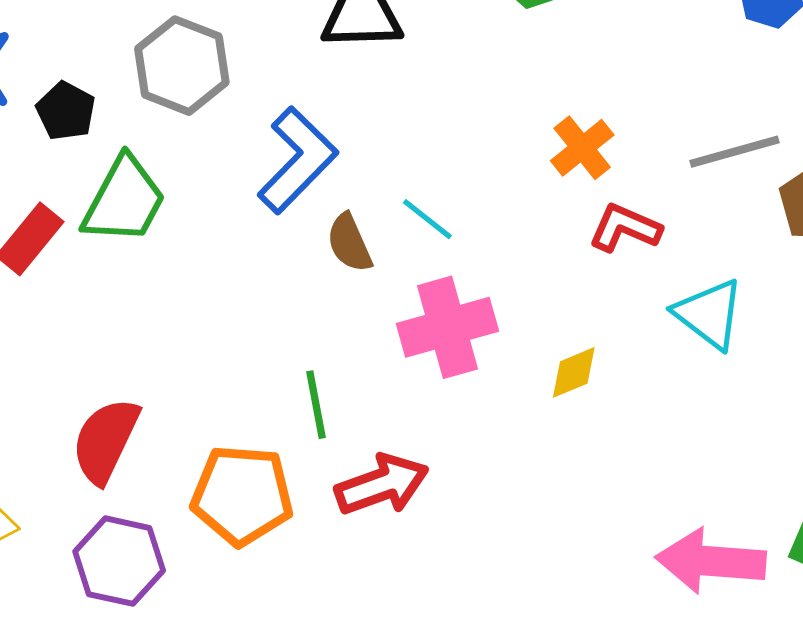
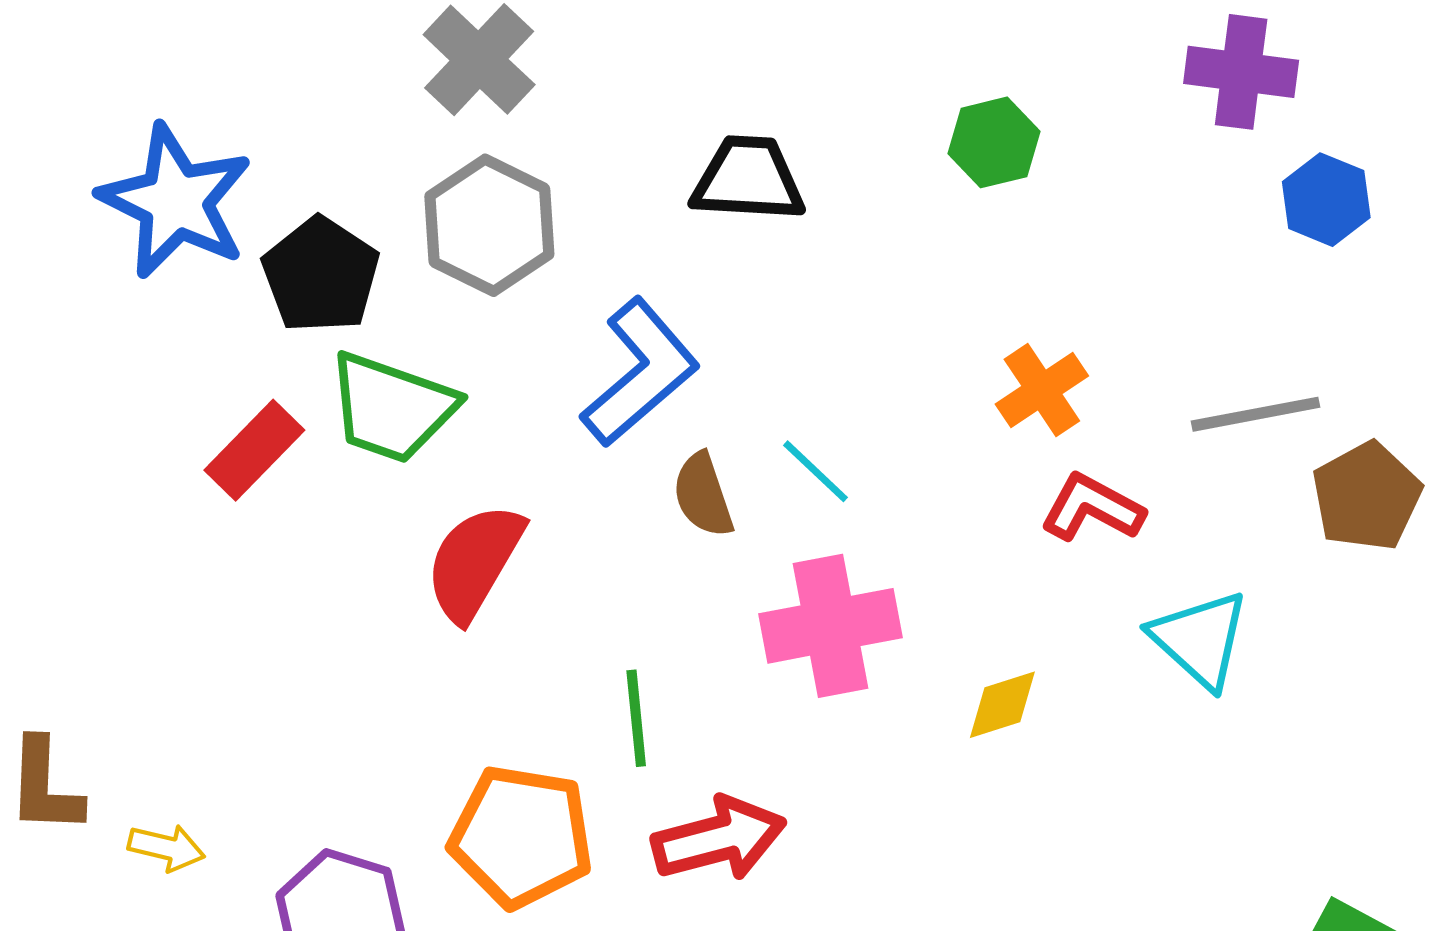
black pentagon: (66, 111) -> (321, 275), size x1.4
green trapezoid: (124, 200) -> (392, 408), turned 76
red semicircle: (105, 441) -> (474, 562), moved

